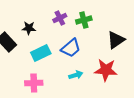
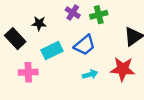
purple cross: (60, 18) -> (73, 13), turned -32
pink cross: (34, 83) -> (28, 72), moved

